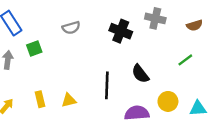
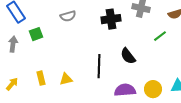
black cross: (121, 31) -> (111, 19), turned -30
green line: (185, 60) -> (160, 36), moved
yellow circle: (168, 101) -> (153, 89), moved

